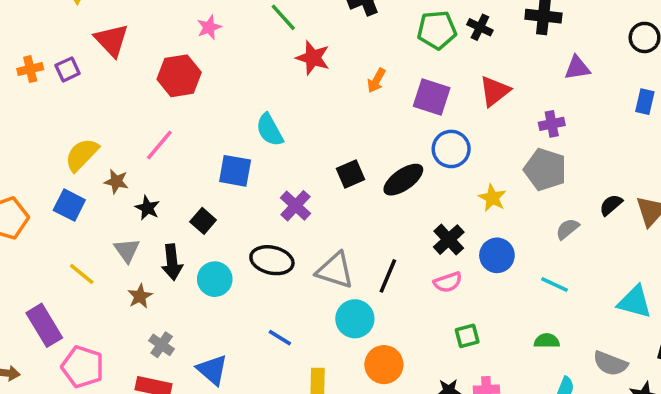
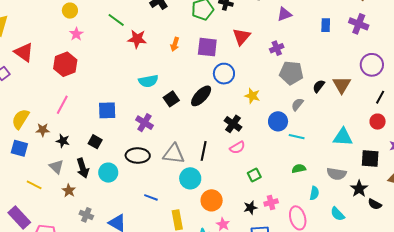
cyan semicircle: (270, 130) -> (148, 81), moved, turned -60
gray pentagon: (545, 170) -> (291, 73), moved
blue circle: (497, 255) -> (278, 121), moved

